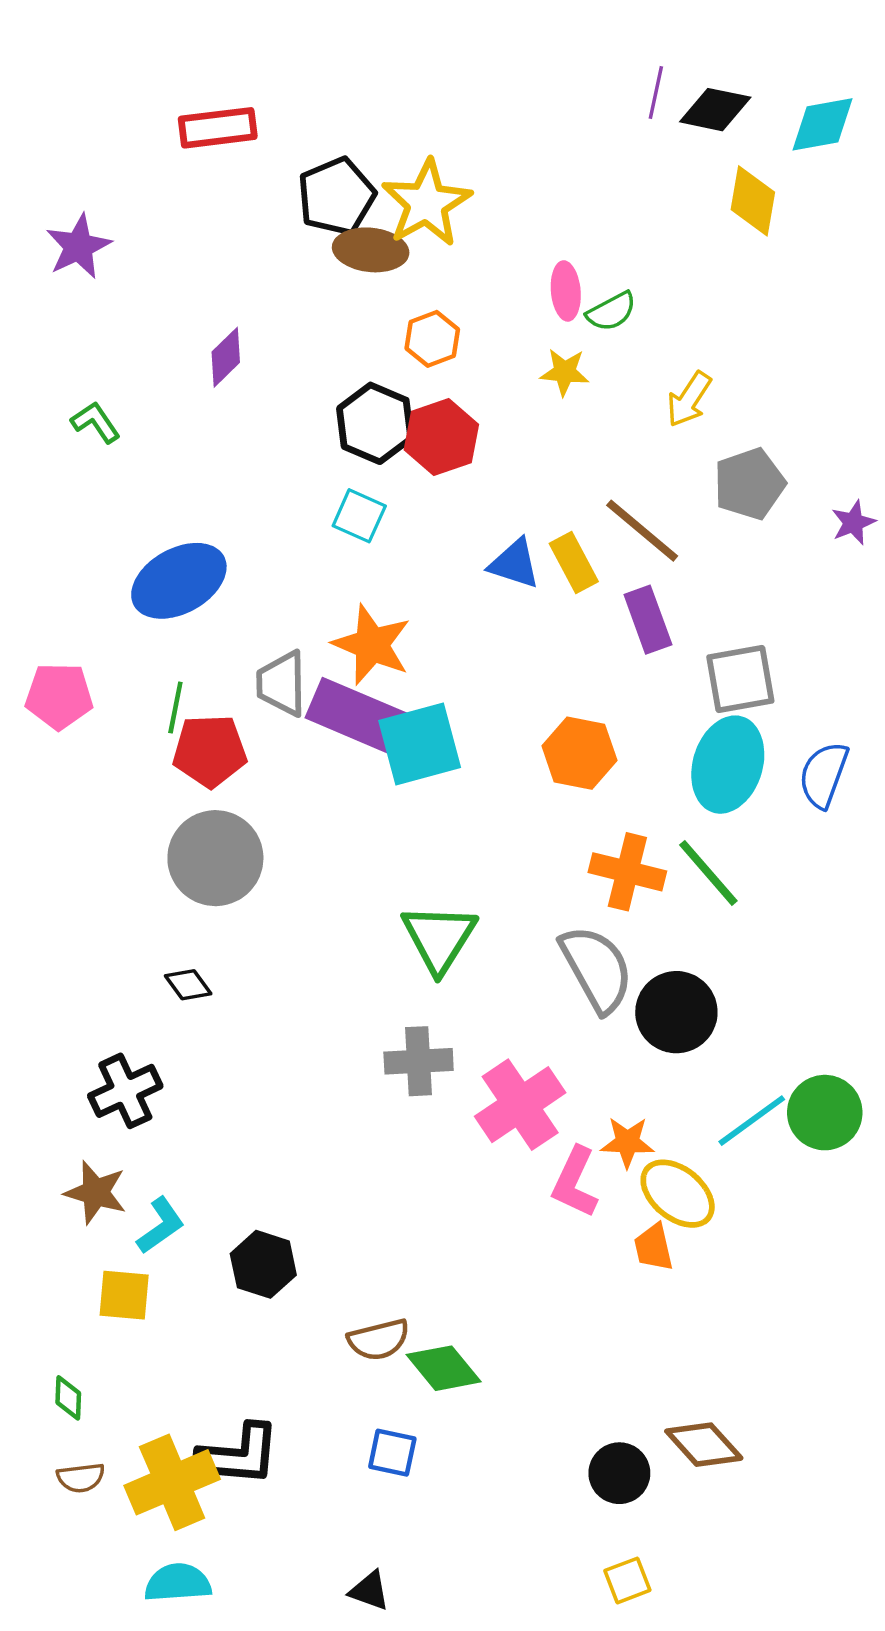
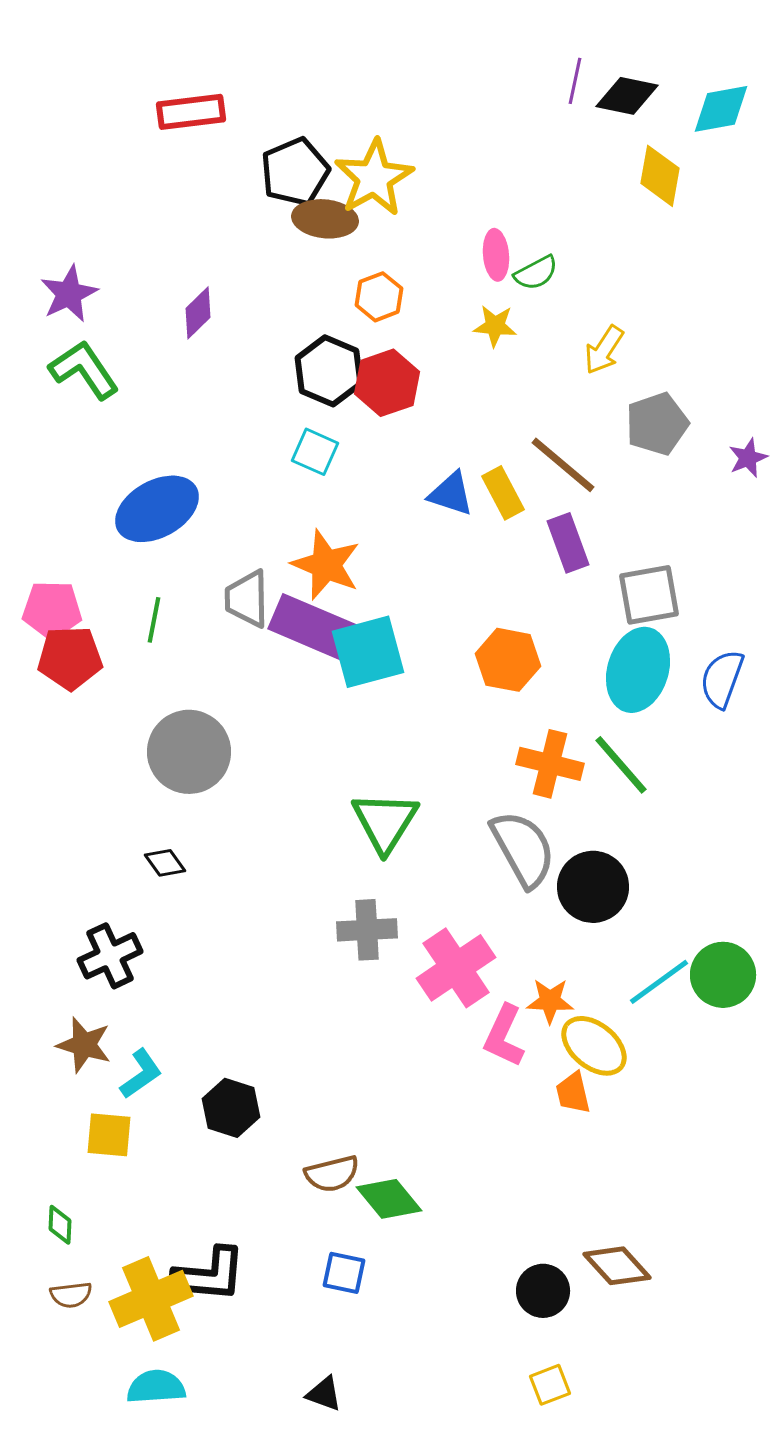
purple star: (78, 246) -> (69, 294), moved
green L-shape: (96, 422) -> (84, 370), size x1.6
red pentagon: (210, 751) -> (70, 658), moved

